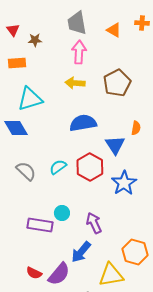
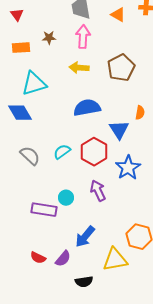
brown star: (35, 40) -> (49, 38), moved
purple arrow: (94, 223) -> (98, 191), moved
purple semicircle: (59, 274) -> (63, 259), size x0.7

